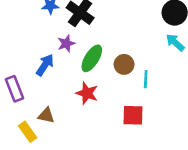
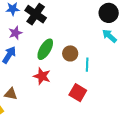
purple star: (66, 43) -> (15, 33), moved
red square: (133, 115) -> (78, 93), turned 30

